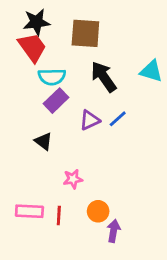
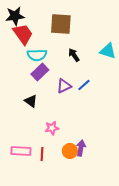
black star: (36, 22) -> (15, 16), moved
black arrow: (104, 77) -> (74, 55), size x0.6
purple arrow: (113, 231) -> (81, 148), moved

